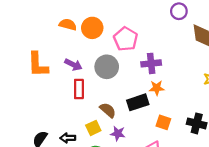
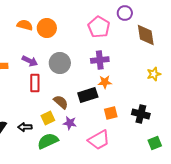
pink pentagon: (126, 39) -> (99, 27), moved
orange square: (163, 122) -> (111, 113), turned -32

